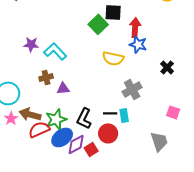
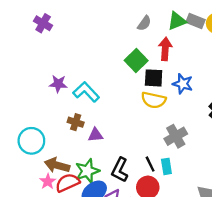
black square: (113, 12) -> (154, 78), moved
red arrow: (135, 27) -> (165, 49), moved
brown cross: (46, 77) -> (76, 122), turned 32
black line: (110, 113) -> (150, 164), turned 64
pink star: (11, 118) -> (48, 182), moved

